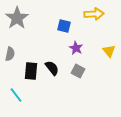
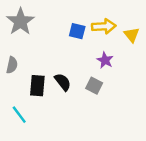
yellow arrow: (94, 14) -> (104, 26), moved
purple star: (76, 48) -> (105, 60), moved
yellow triangle: (109, 51) -> (132, 35), moved

